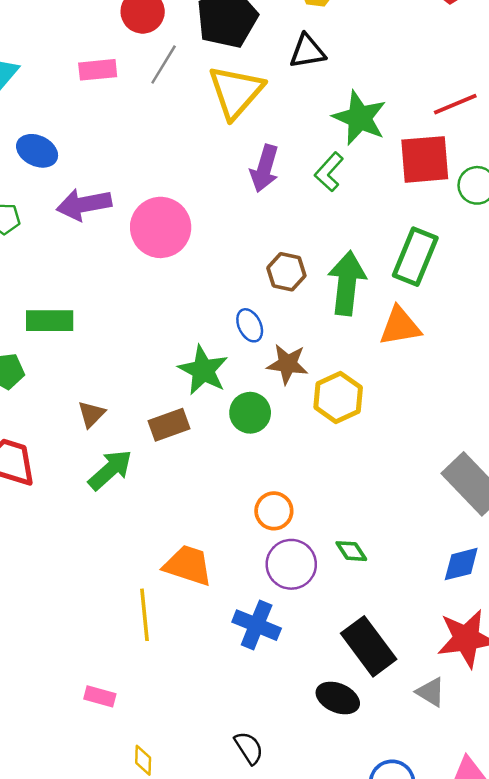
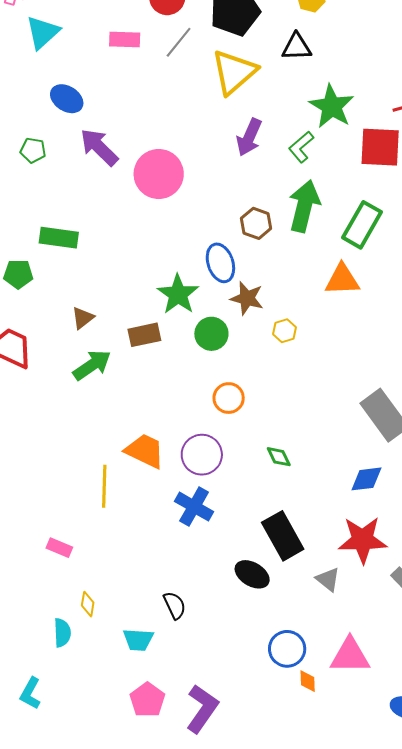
purple arrow: (84, 204) -> (99, 147), turned 48
green arrow: (347, 283) -> (304, 206), moved
blue ellipse: (250, 325) -> (220, 263), size x1.4
yellow hexagon: (338, 397) -> (285, 331), size x0.6
orange circle: (274, 511) -> (229, 398), moved
purple circle: (291, 564) -> (202, 455), moved

